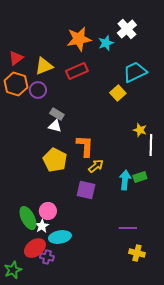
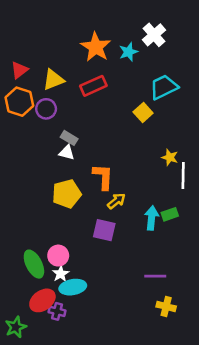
orange star: (79, 39) -> (96, 47), turned -30
yellow pentagon: (55, 160) -> (67, 194), turned 30
white star: (42, 226) -> (61, 274), moved

